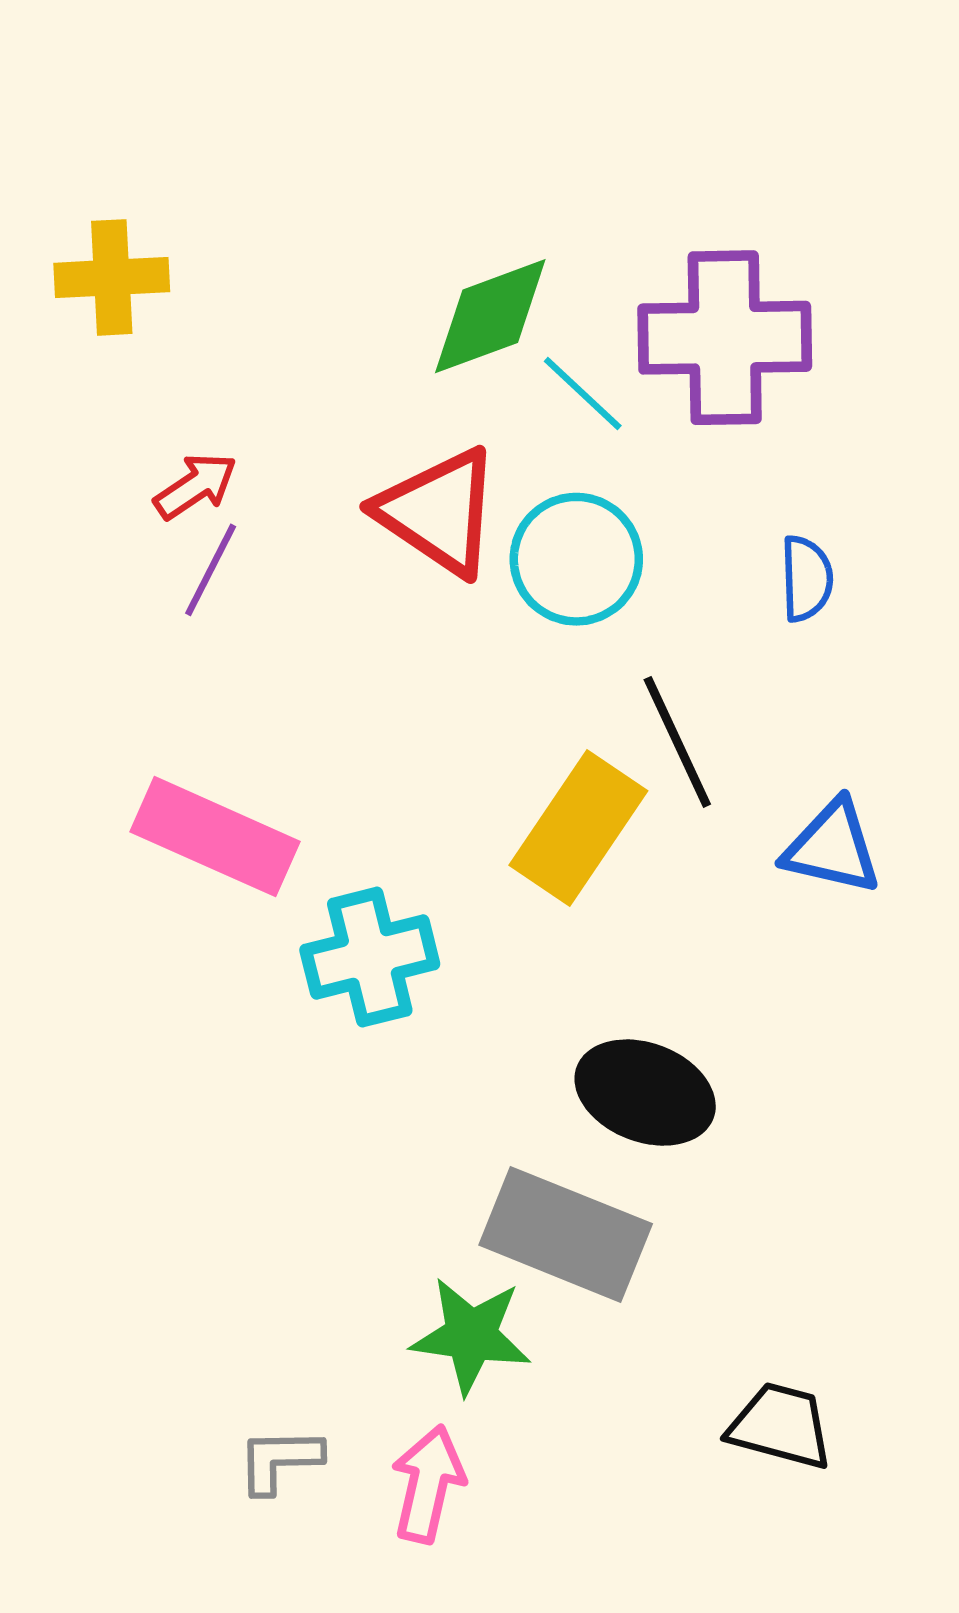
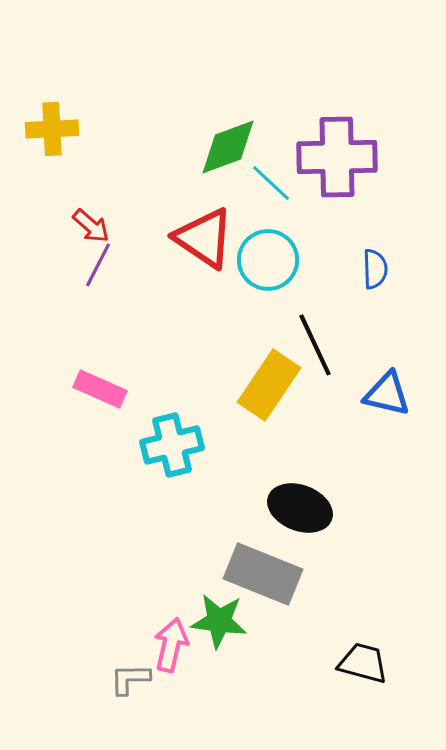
red arrow: (196, 486) -> (91, 226), turned 75
pink rectangle: (215, 837) -> (100, 389), size x0.7
pink arrow: (428, 1484) -> (171, 645), moved

